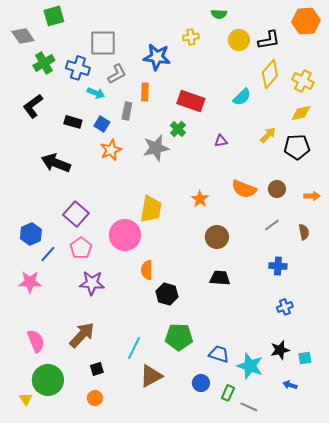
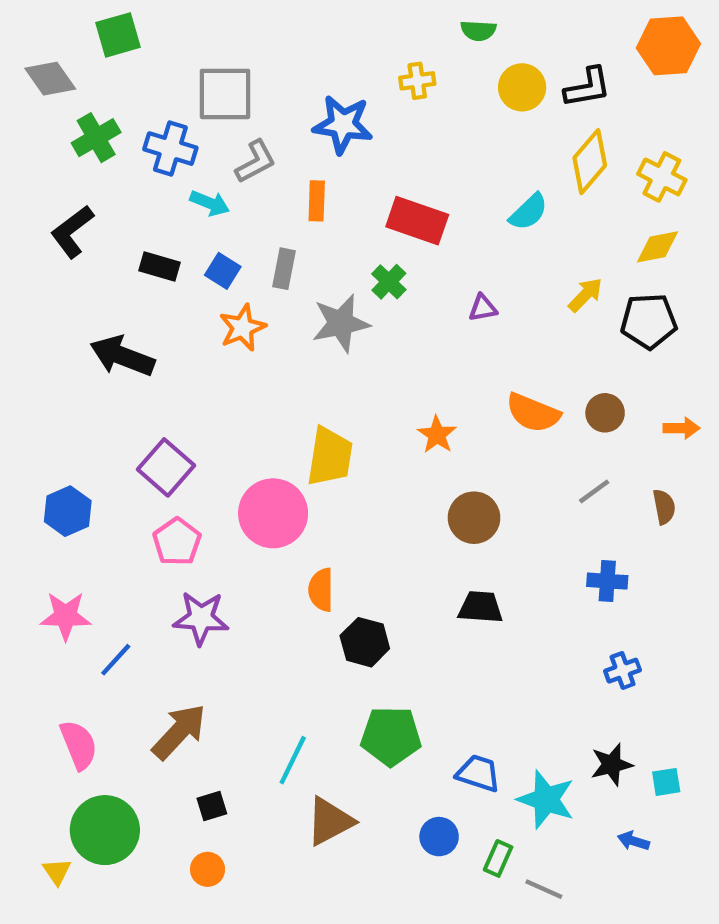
gray rectangle: (127, 111) -> (284, 269), moved
blue line: (48, 254) -> (116, 660), moved

